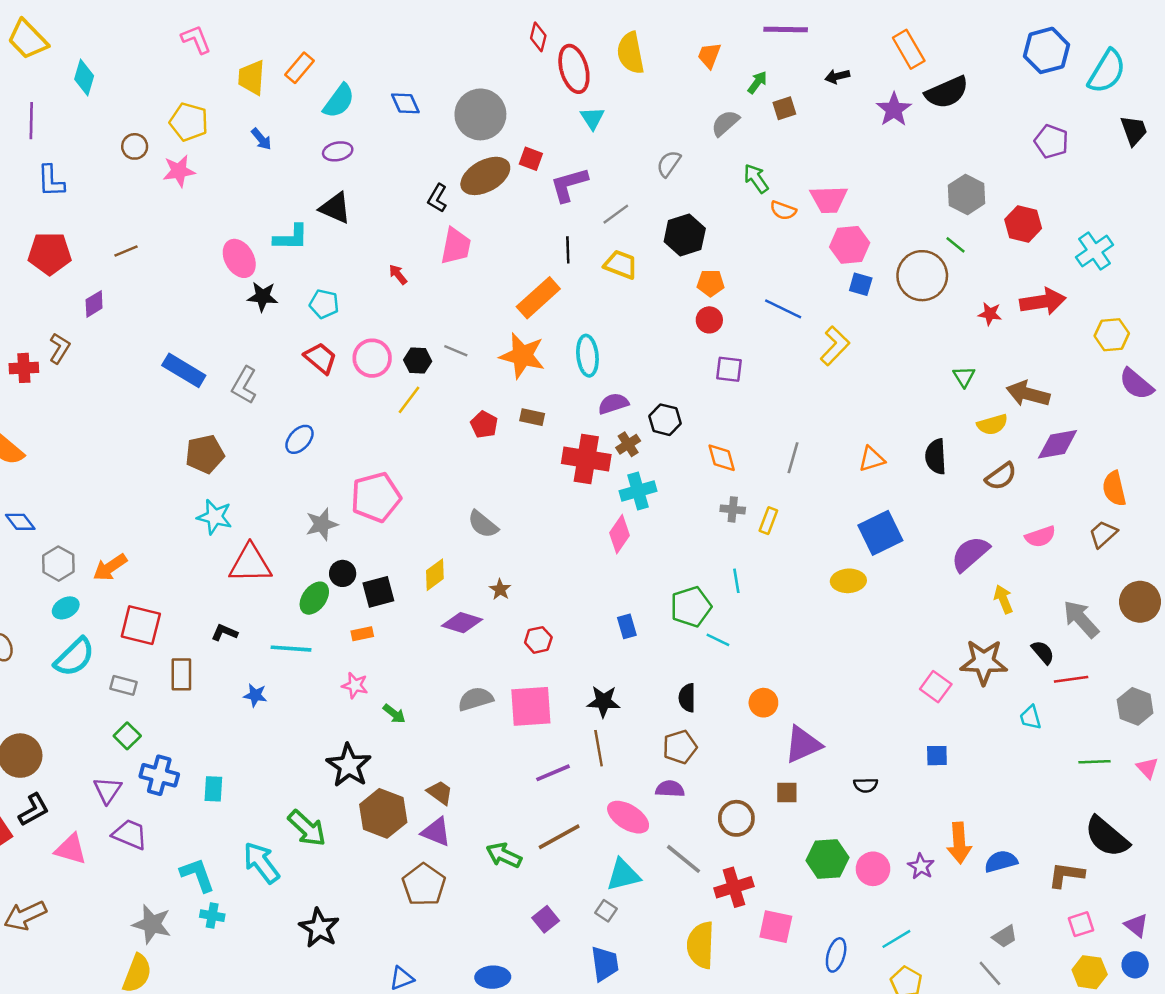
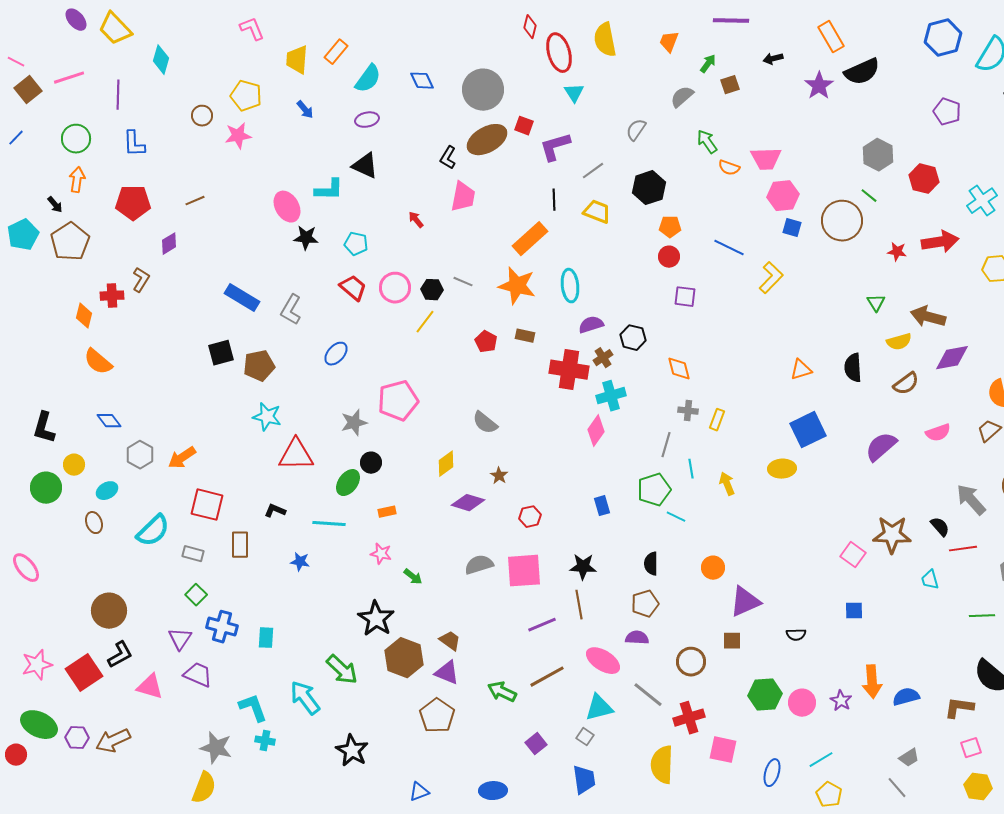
gray line: (793, 458) -> (666, 445), moved
black square: (378, 592) -> (221, 353), moved
yellow arrow: (1003, 599) -> (727, 484), moved
cyan ellipse: (66, 608) -> (107, 491), moved

